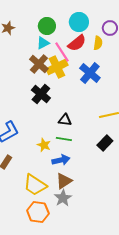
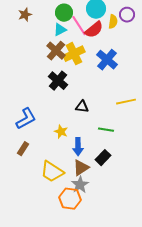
yellow semicircle: (98, 43) -> (113, 22), moved
pink line: (62, 52) -> (79, 26), moved
green line: (64, 139) -> (106, 130), moved
black rectangle: (105, 143) -> (103, 158), moved
blue arrow: (61, 160) -> (78, 147), turned 102
orange hexagon: (38, 212) -> (70, 199), moved

